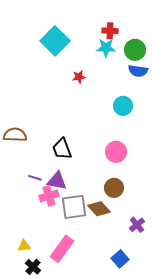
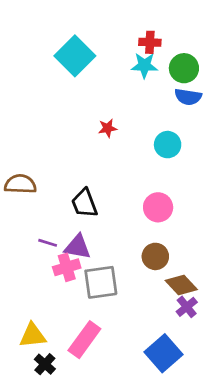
red star: (79, 77) -> (108, 128), moved
brown diamond: (99, 209) -> (181, 285), moved
yellow triangle: (24, 246) -> (33, 336), size x1.5
blue square: (120, 259) -> (164, 353), size x1.5

